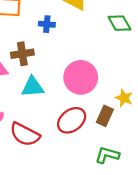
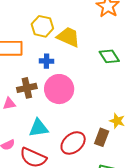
pink circle: (81, 77) -> (59, 89), moved
cyan triangle: (33, 87) -> (39, 128), moved

